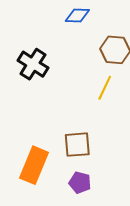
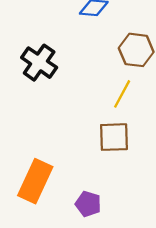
brown square: (77, 145) -> (114, 137), moved

